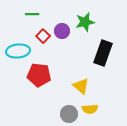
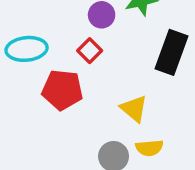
red square: (43, 36) -> (90, 51), moved

